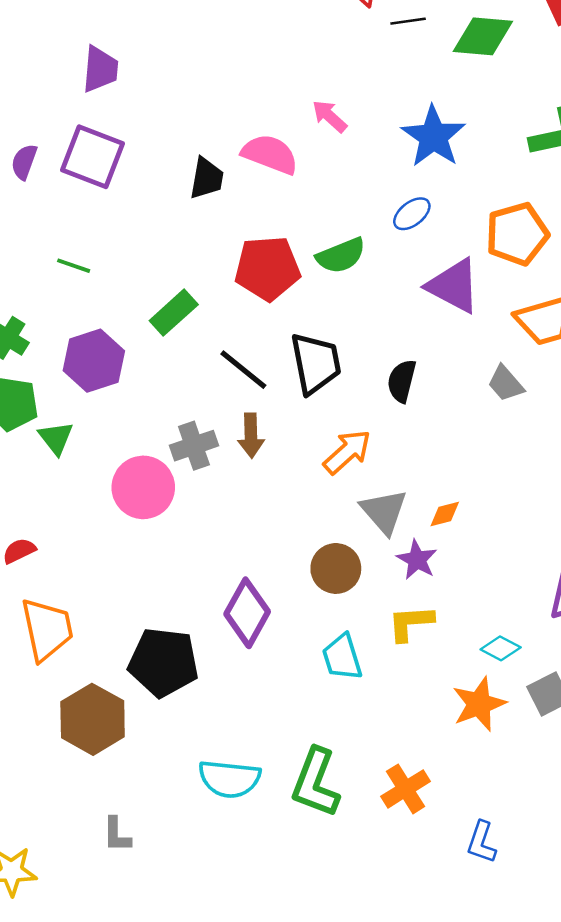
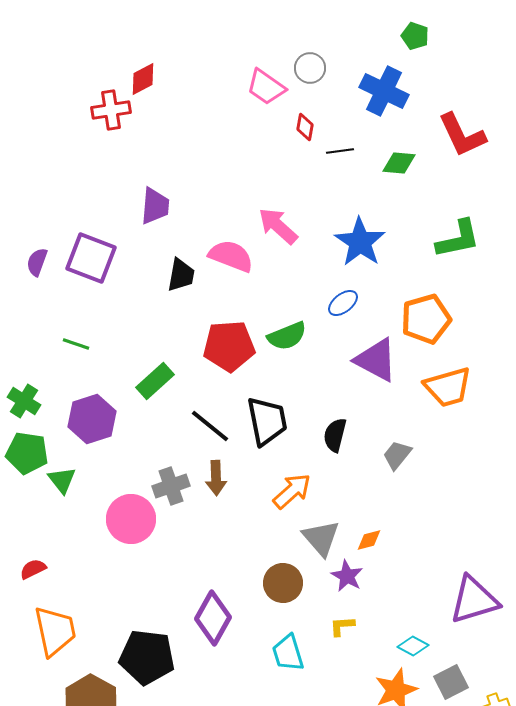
green diamond: (483, 36) -> (399, 163), size x0.7
purple trapezoid: (100, 69) -> (155, 206), moved
pink arrow: (330, 116) -> (278, 226), size x1.4
gray trapezoid: (506, 384) -> (397, 455), moved, turned 80
yellow L-shape: (411, 623) -> (342, 626), size x0.7

